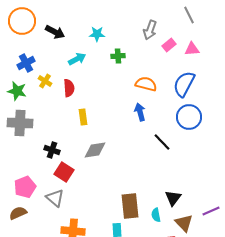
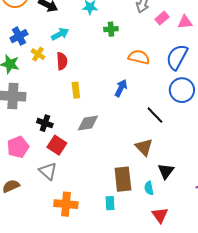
cyan arrow: (77, 59) -> (60, 34), moved
blue arrow: (140, 112) -> (121, 88), moved, turned 42
pink pentagon: (25, 187) -> (18, 147), moved
brown triangle: (184, 223) -> (144, 147), moved

